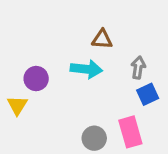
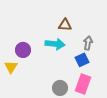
blue square: (148, 94) -> (82, 60), moved
pink rectangle: (130, 132) -> (83, 84), turned 36

